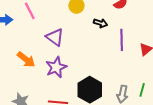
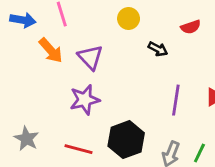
purple line: (122, 40) -> (176, 100), moved
orange arrow: (26, 60) -> (51, 50), moved

